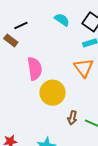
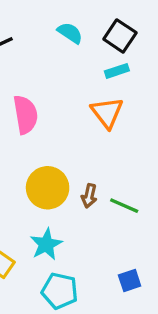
yellow circle: (53, 93) -> (48, 188), moved

